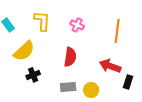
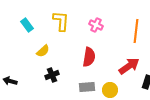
yellow semicircle: (24, 51) -> (43, 51), size x0.6
red arrow: (110, 66) -> (129, 66), turned 125

